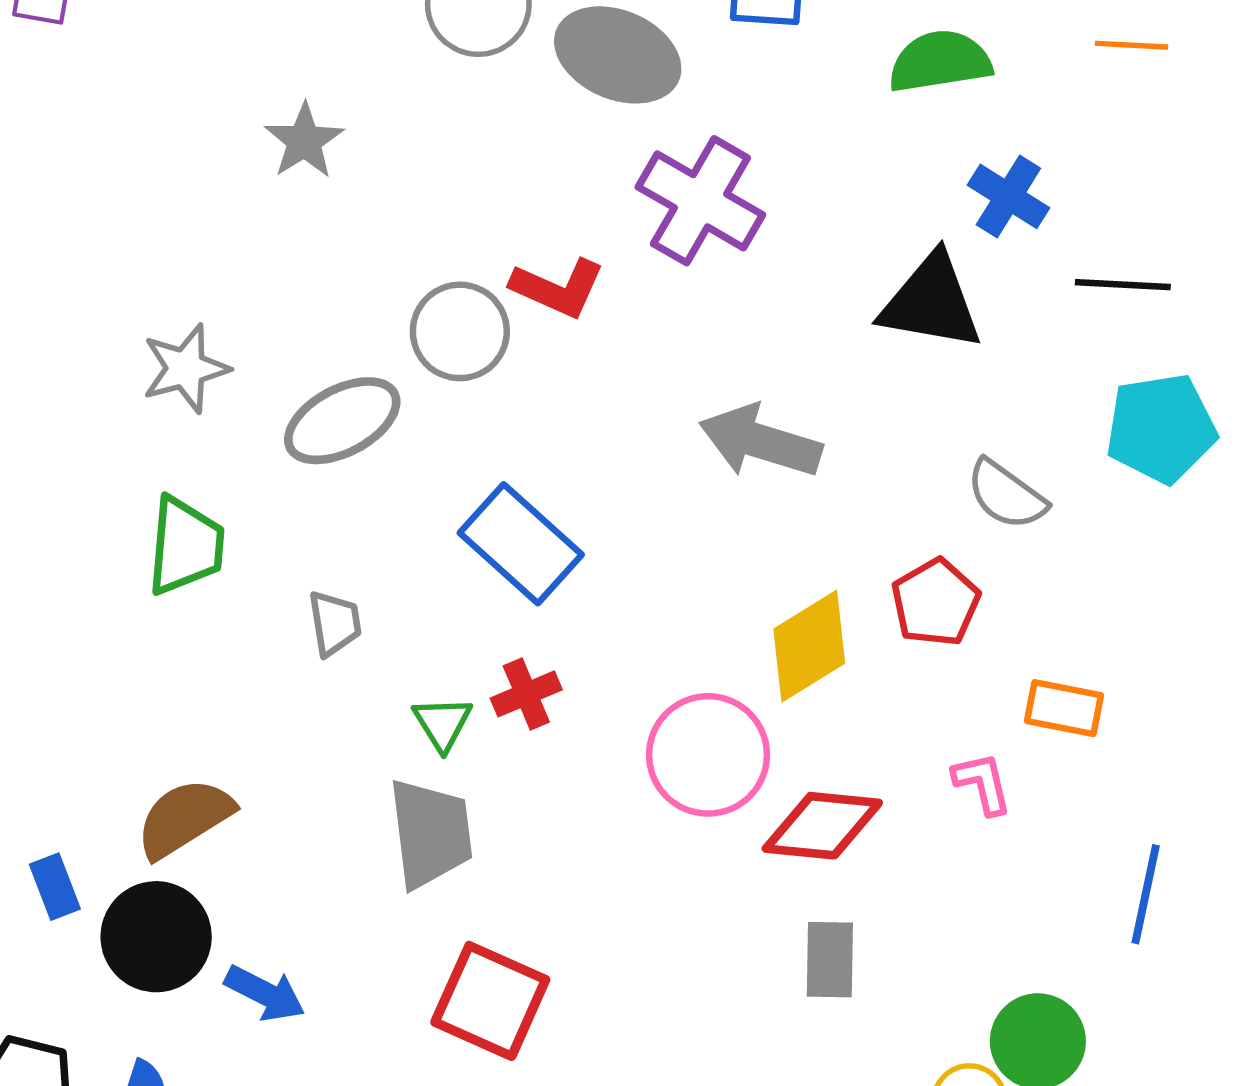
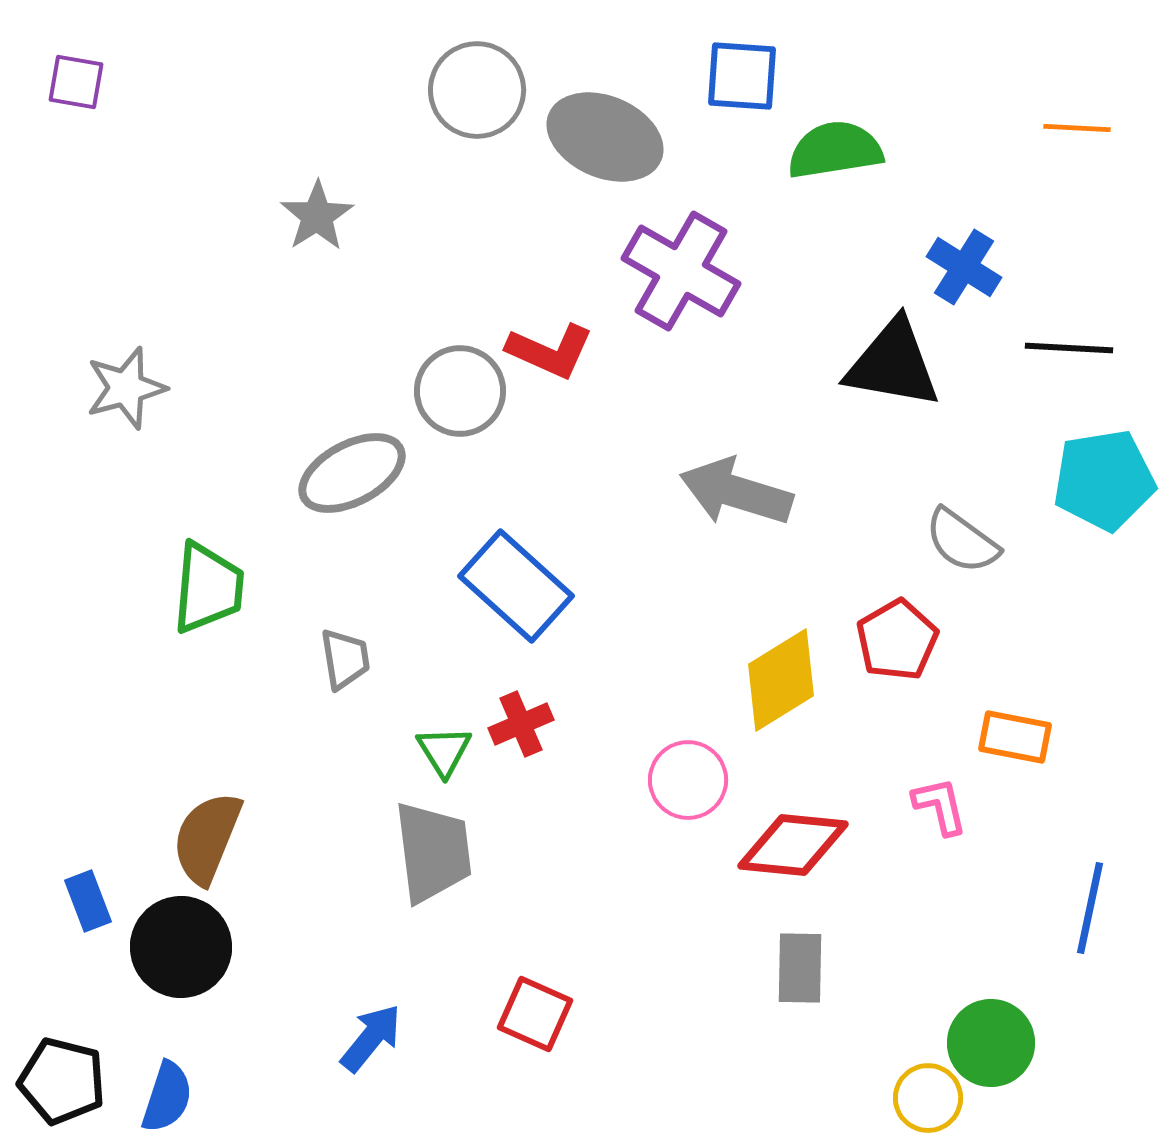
green semicircle: (940, 61) -> (835, 150), moved
gray star: (186, 368) -> (126, 388), moved
pink circle: (708, 755) -> (688, 780), size x0.7
brown semicircle: (184, 818) -> (207, 838), turned -36
blue arrow: (265, 993) -> (371, 1038), moved, turned -78
red square: (490, 1001) -> (535, 1014), moved, size x0.7

